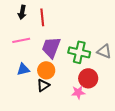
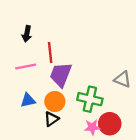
red line: (42, 17) -> (50, 52), moved
green cross: (79, 52) -> (90, 99), moved
red circle: (88, 78) -> (110, 124), moved

